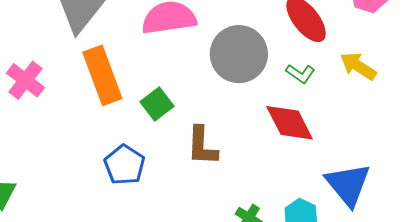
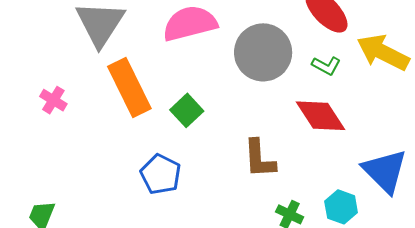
yellow arrow: (358, 66) -> (383, 52), size x1.4
pink cross: (25, 80) -> (53, 100), size x0.7
brown L-shape: (202, 146) -> (259, 159), moved

